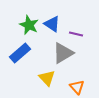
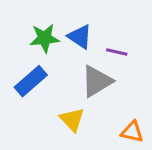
green star: (29, 25) -> (45, 38), turned -30
orange triangle: (77, 87) -> (132, 132), moved, turned -35

